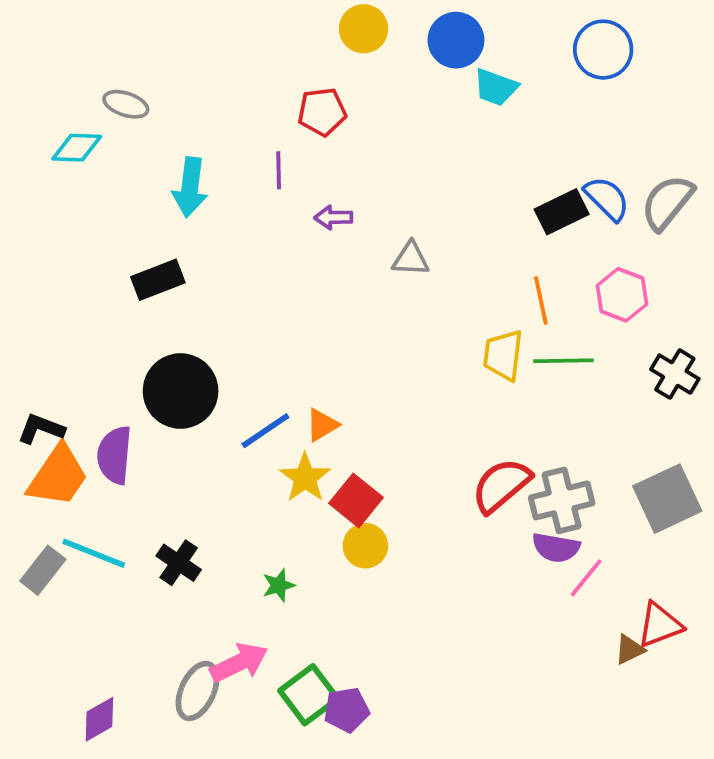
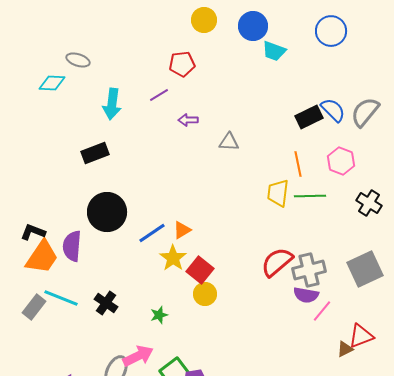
purple line: (279, 170) -> (159, 95), turned 60

